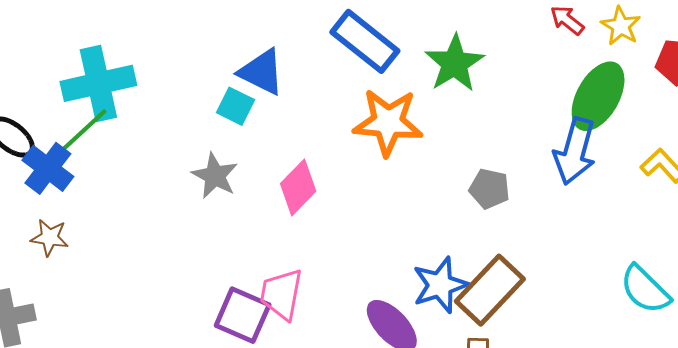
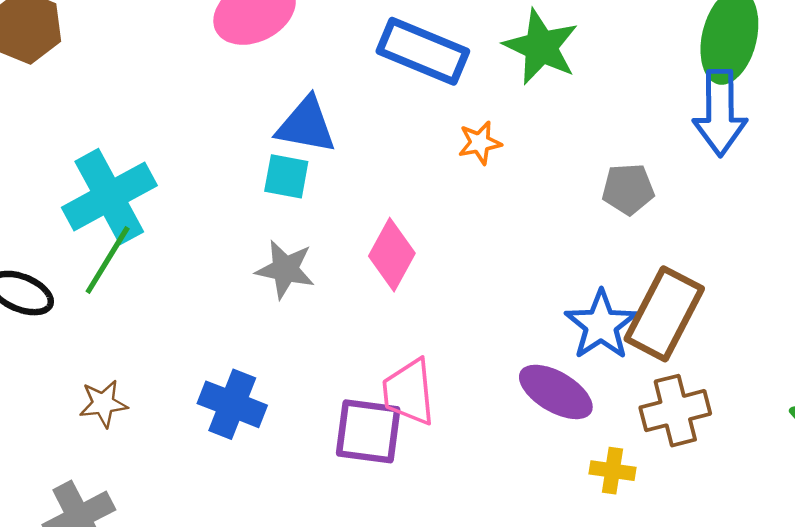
orange star: (388, 122) -> (480, 143), size x0.5
blue cross: (48, 168) -> (232, 404), moved

